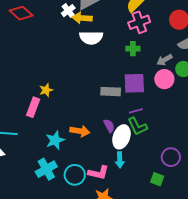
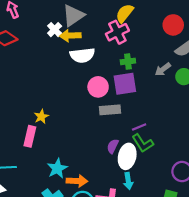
pink cross: (139, 22) -> (117, 32), moved
pink circle: (164, 79) -> (98, 87), moved
purple square: (134, 83) -> (125, 84), moved
purple semicircle: (109, 126) -> (113, 146), turned -120
orange arrow: (80, 131) -> (77, 181), moved

